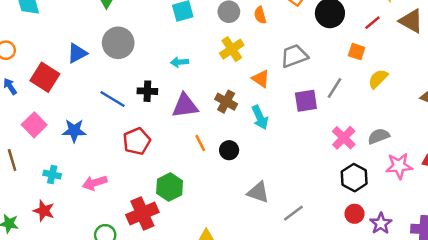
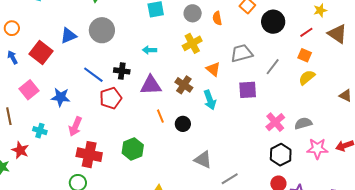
orange square: (357, 52) -> (305, 55), moved
gray line: (334, 88) -> (273, 67), moved
red pentagon: (137, 141) -> (111, 98), moved
pink arrow: (95, 183) -> (75, 126), moved, turned -54
red star: (44, 211) -> (20, 150), moved
red cross: (142, 213) -> (89, 155), moved, turned 30

